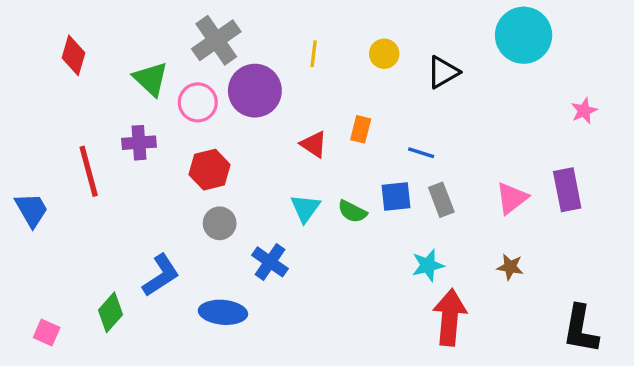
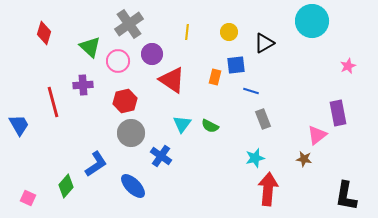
purple circle: (255, 91) -> (152, 54), size x0.7
red triangle: (314, 144) -> (172, 80), moved, size x1.6
blue square: (396, 196) -> (236, 65), moved
pink triangle: (512, 198) -> (317, 135), moved
gray circle: (220, 223) -> (131, 133), size x1.4
blue ellipse: (223, 312) -> (133, 186), turned 40

